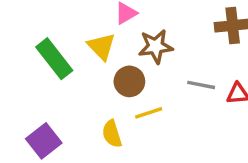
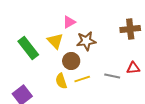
gray line: (201, 85) -> (112, 76), moved
yellow semicircle: (112, 134) -> (61, 81), moved

